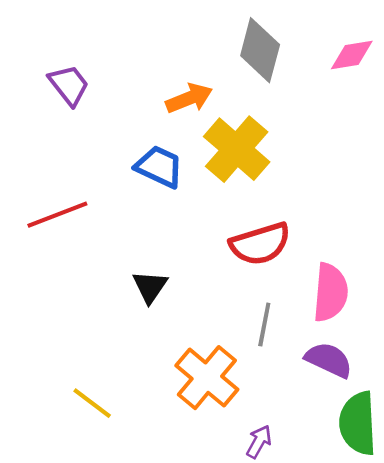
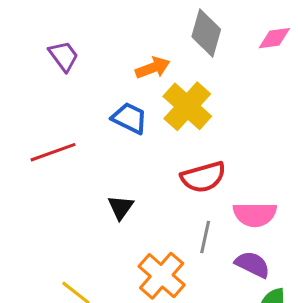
pink semicircle: (330, 293) -> (255, 214), turned 84

